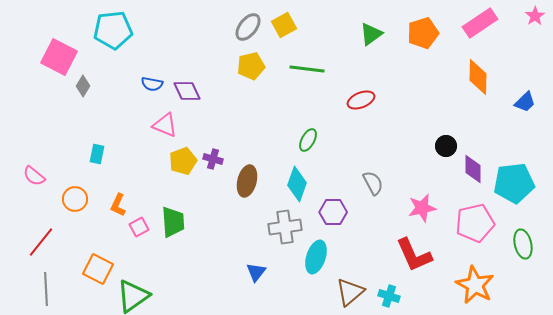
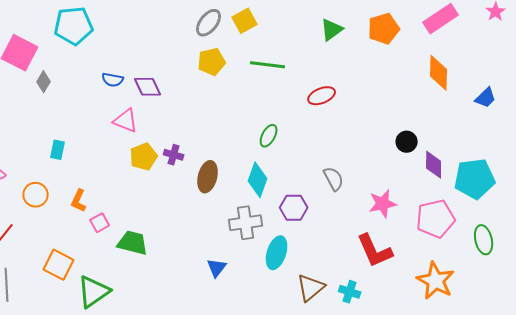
green trapezoid: (173, 222) -> (133, 243), moved, turned -72

